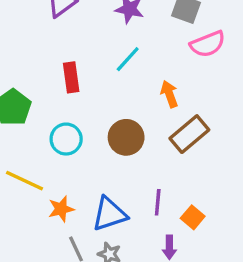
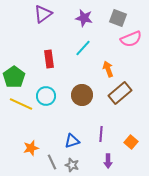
yellow line: (24, 181) -> (21, 104), moved
orange star: (61, 209) -> (31, 148), moved
blue triangle: (109, 214) -> (72, 141), size x0.7
orange square: (193, 217) -> (131, 142), moved

